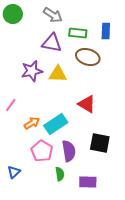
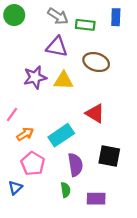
blue rectangle: (106, 31) -> (116, 17), moved
green rectangle: (78, 33) -> (85, 25), moved
orange arrow: (32, 123) -> (25, 134), moved
pink pentagon: (42, 151) -> (33, 164), moved

